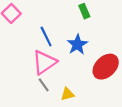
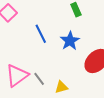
pink triangle: (44, 62) -> (17, 76), moved

